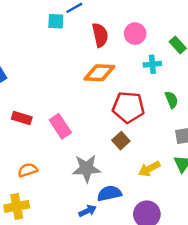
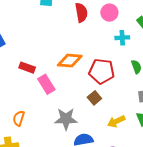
orange diamond: (99, 73) -> (70, 61), moved
red rectangle: (22, 118) -> (27, 68), moved
orange semicircle: (28, 170) -> (19, 118), turned -56

